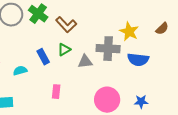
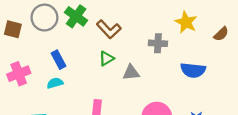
yellow star: (129, 32) -> (186, 22), moved
gray cross: (108, 49) -> (158, 43), moved, size x0.7
blue rectangle: (43, 57) -> (58, 60), moved

